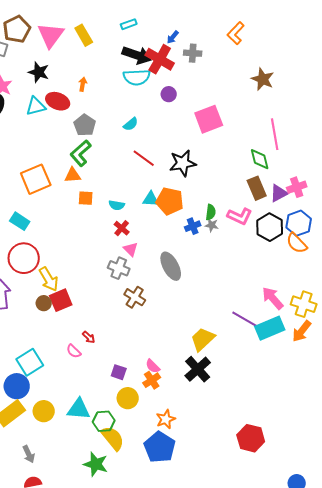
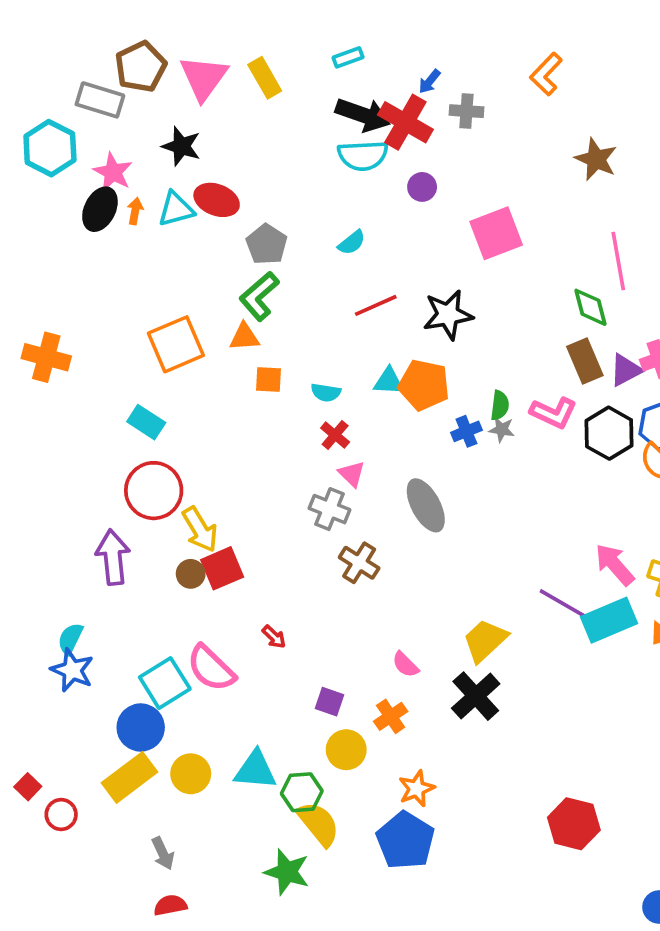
orange arrow: (83, 84) -> (135, 211), moved
red line: (144, 158) -> (376, 305), turned -60
pink semicircle: (74, 351) -> (211, 668), moved, size x1.8
pink semicircle: (153, 366) -> (405, 665), moved

